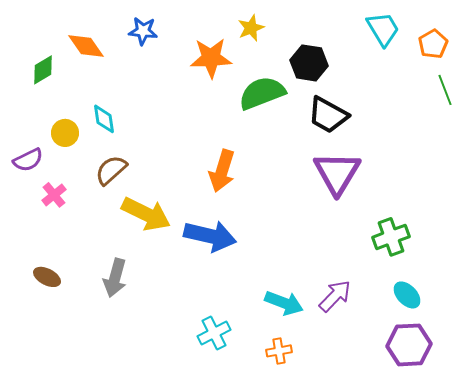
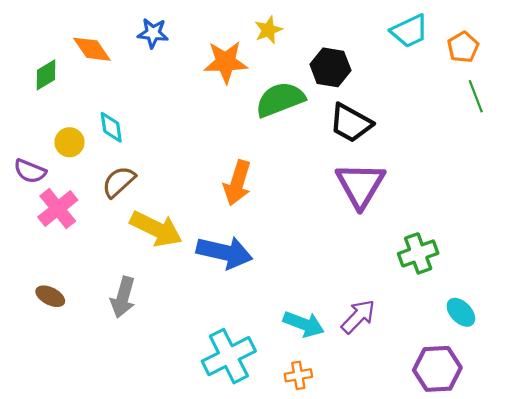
cyan trapezoid: (383, 29) -> (410, 31), turned 96
purple semicircle: (28, 160) -> (30, 171), turned 48
pink cross: (54, 195) -> (58, 209), size x1.5
cyan ellipse: (407, 295) -> (461, 312), moved
cyan cross: (214, 333) -> (229, 356), size x1.5

